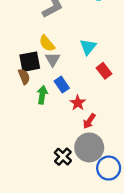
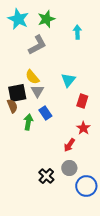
red rectangle: (104, 71) -> (82, 101), turned 56
red star: (78, 103) -> (83, 128), moved
gray circle: (89, 147) -> (69, 168), size x0.6

